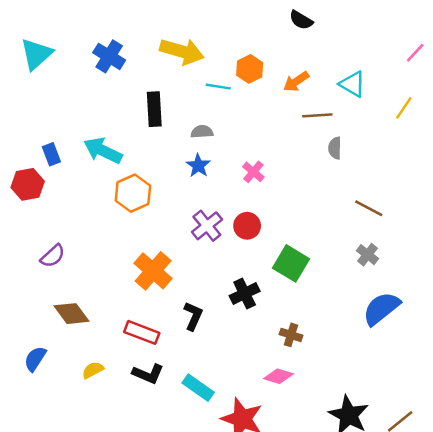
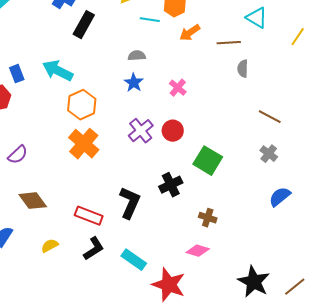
orange arrow: (296, 82) -> (190, 33), moved
black rectangle: (154, 109) -> (84, 25), moved, turned 32
orange cross: (153, 271) -> (84, 144), moved
blue semicircle: (381, 309) -> (280, 197), size x0.7
black L-shape: (193, 316) -> (130, 203), size x1.4
black L-shape: (148, 374) -> (94, 249), turned -55

